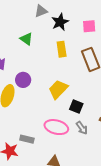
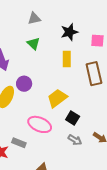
gray triangle: (41, 11) -> (34, 19), moved
pink ellipse: (56, 127) -> (40, 124), moved
gray arrow: (82, 128) -> (75, 140), turned -32

